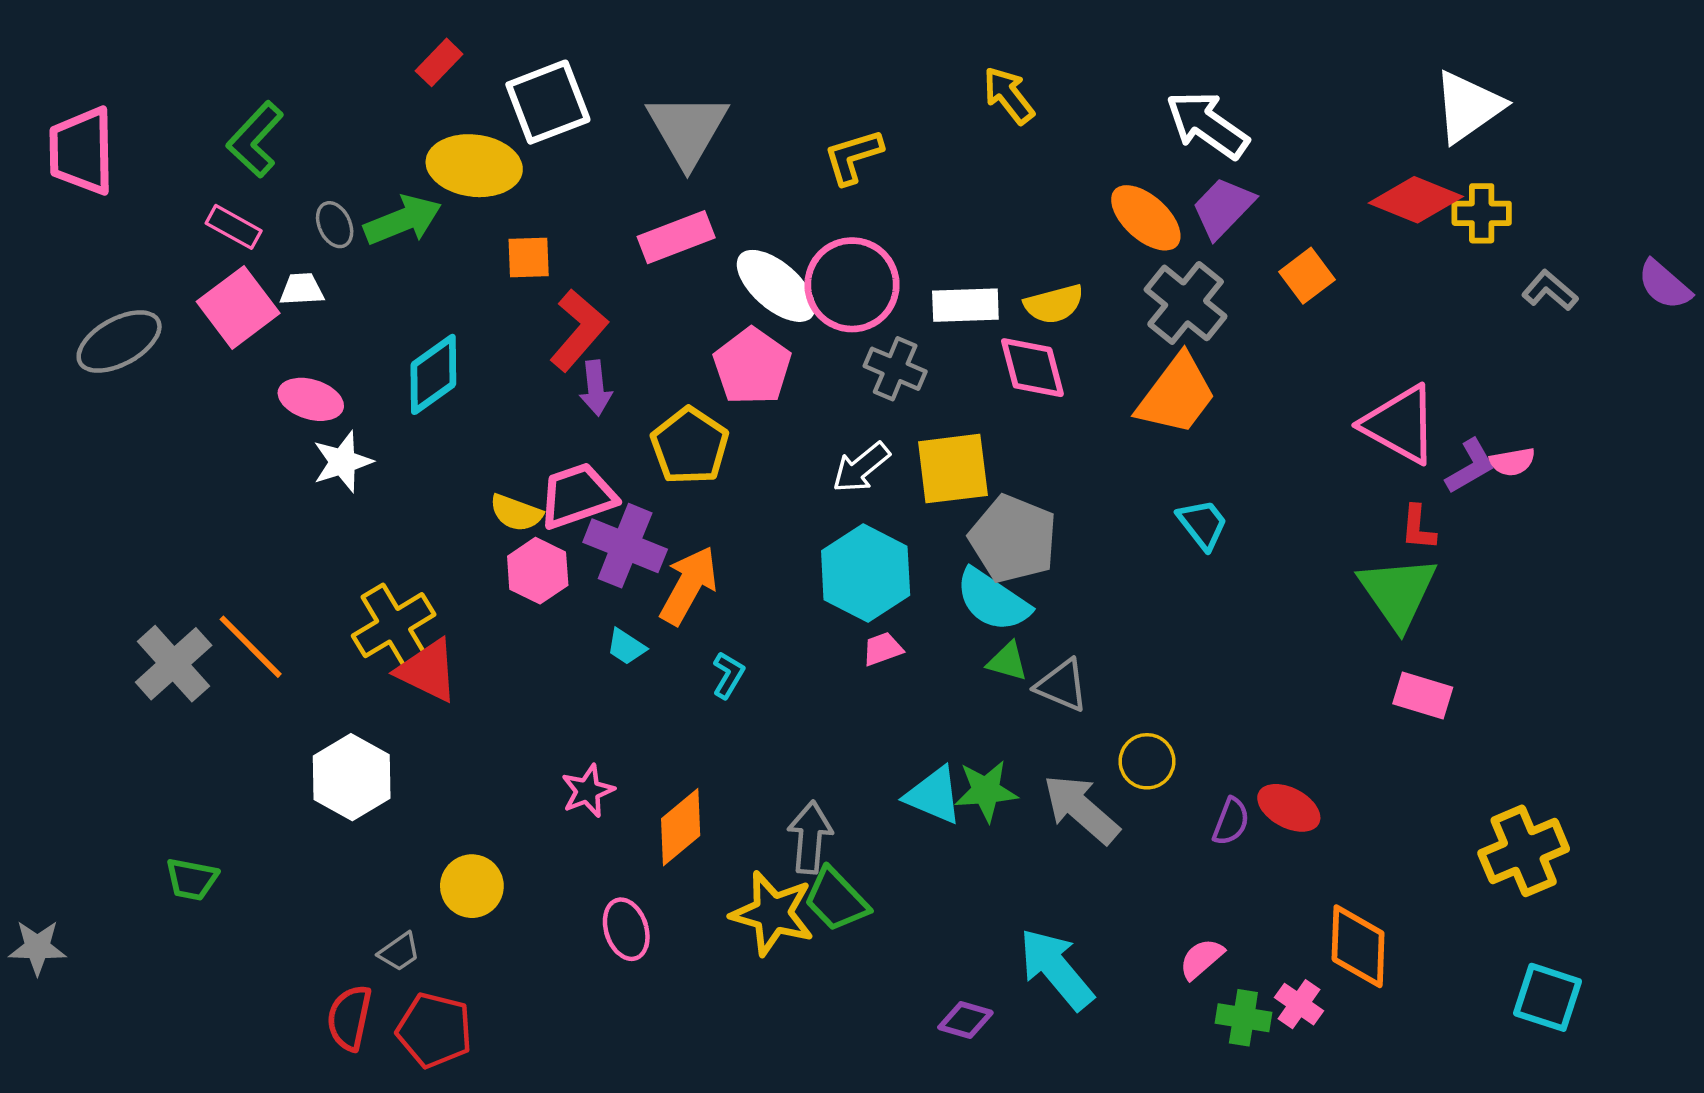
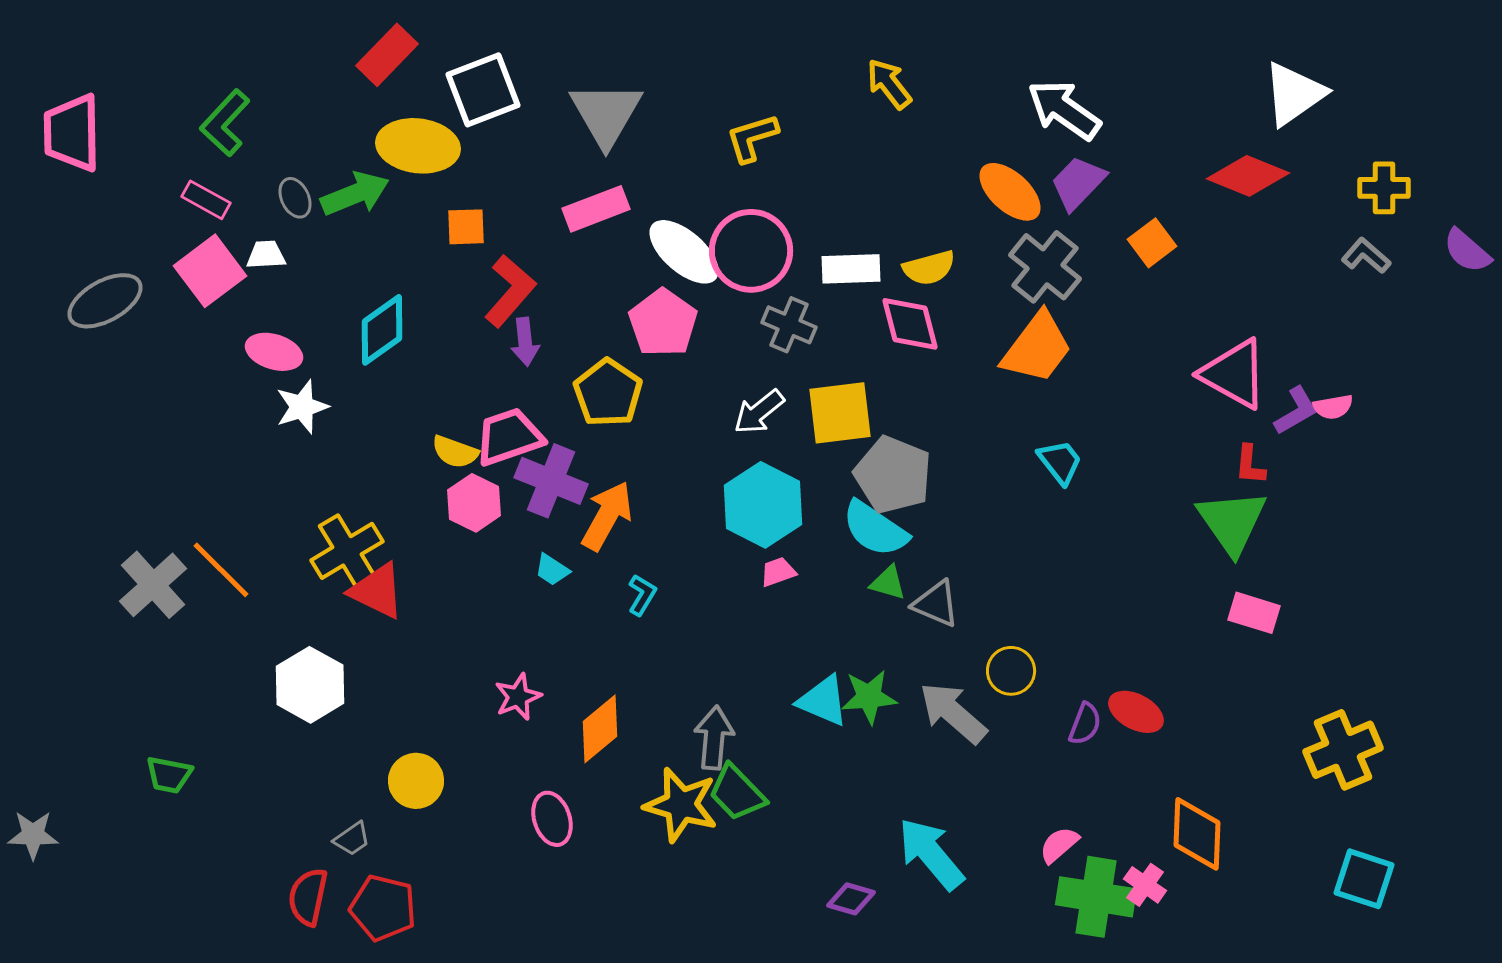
red rectangle: (439, 62) -> (387, 55), size x1.5
yellow cross: (1482, 213) -> (1384, 188), moved
green cross: (1243, 1018) -> (1096, 897), size x1.6

